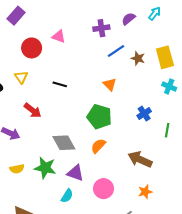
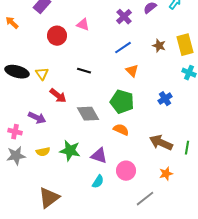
purple cross: (101, 28) -> (124, 17), turned -35
blue line: (116, 51) -> (123, 48), moved
yellow triangle: (21, 77) -> (42, 74), moved
green line: (167, 130) -> (187, 148), moved
gray diamond: (64, 143) -> (88, 114), moved
orange semicircle: (98, 146) -> (121, 130), turned 70
cyan semicircle: (67, 196) -> (98, 182), moved

